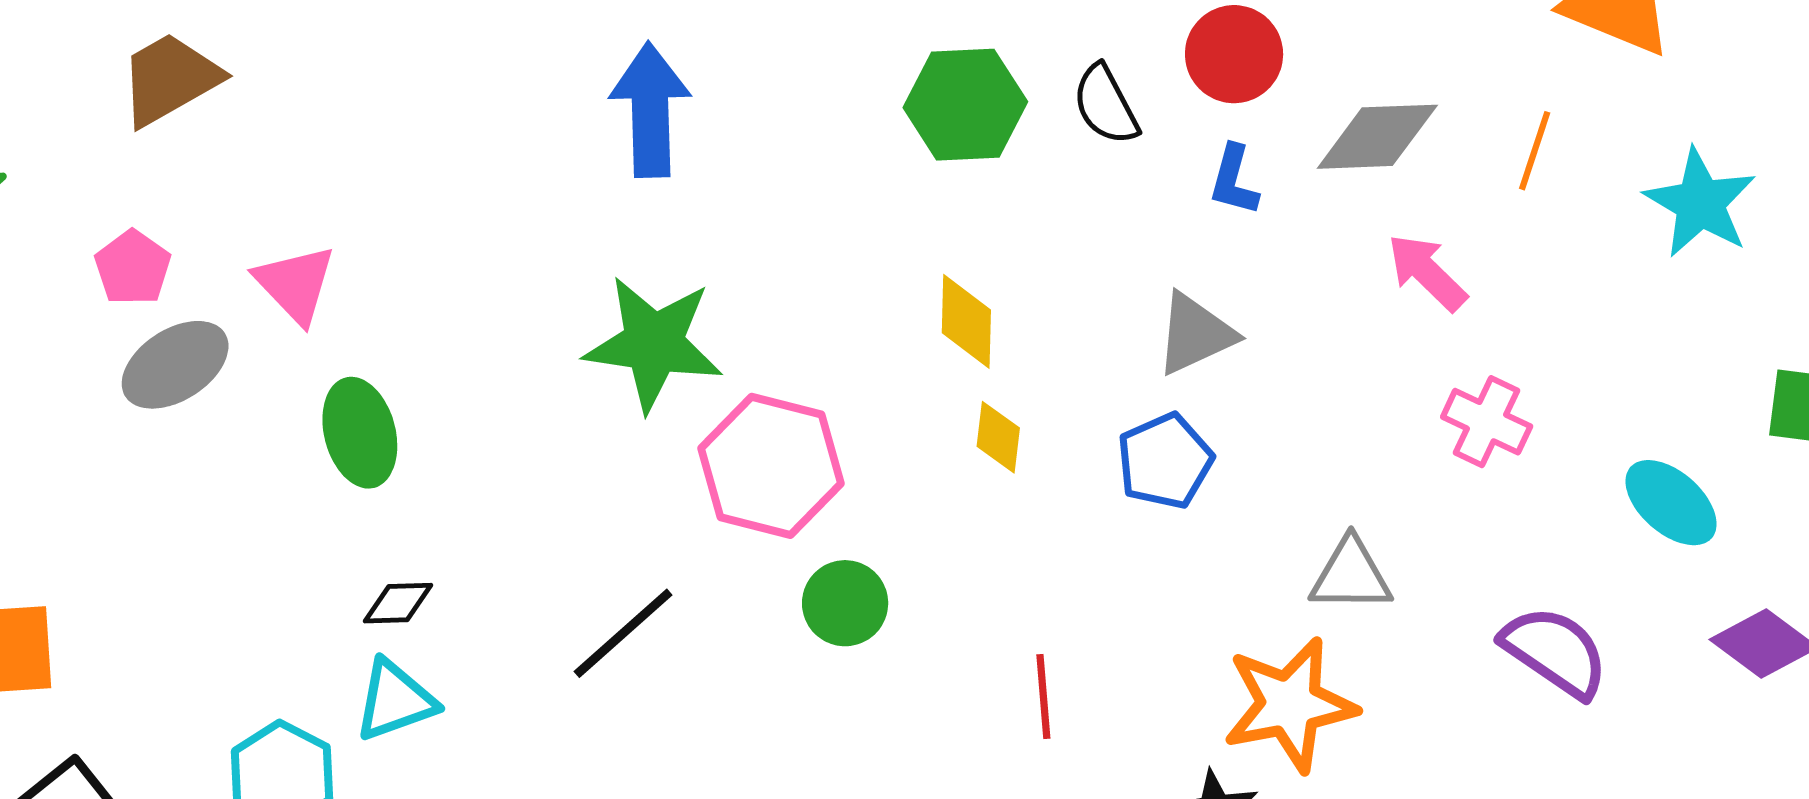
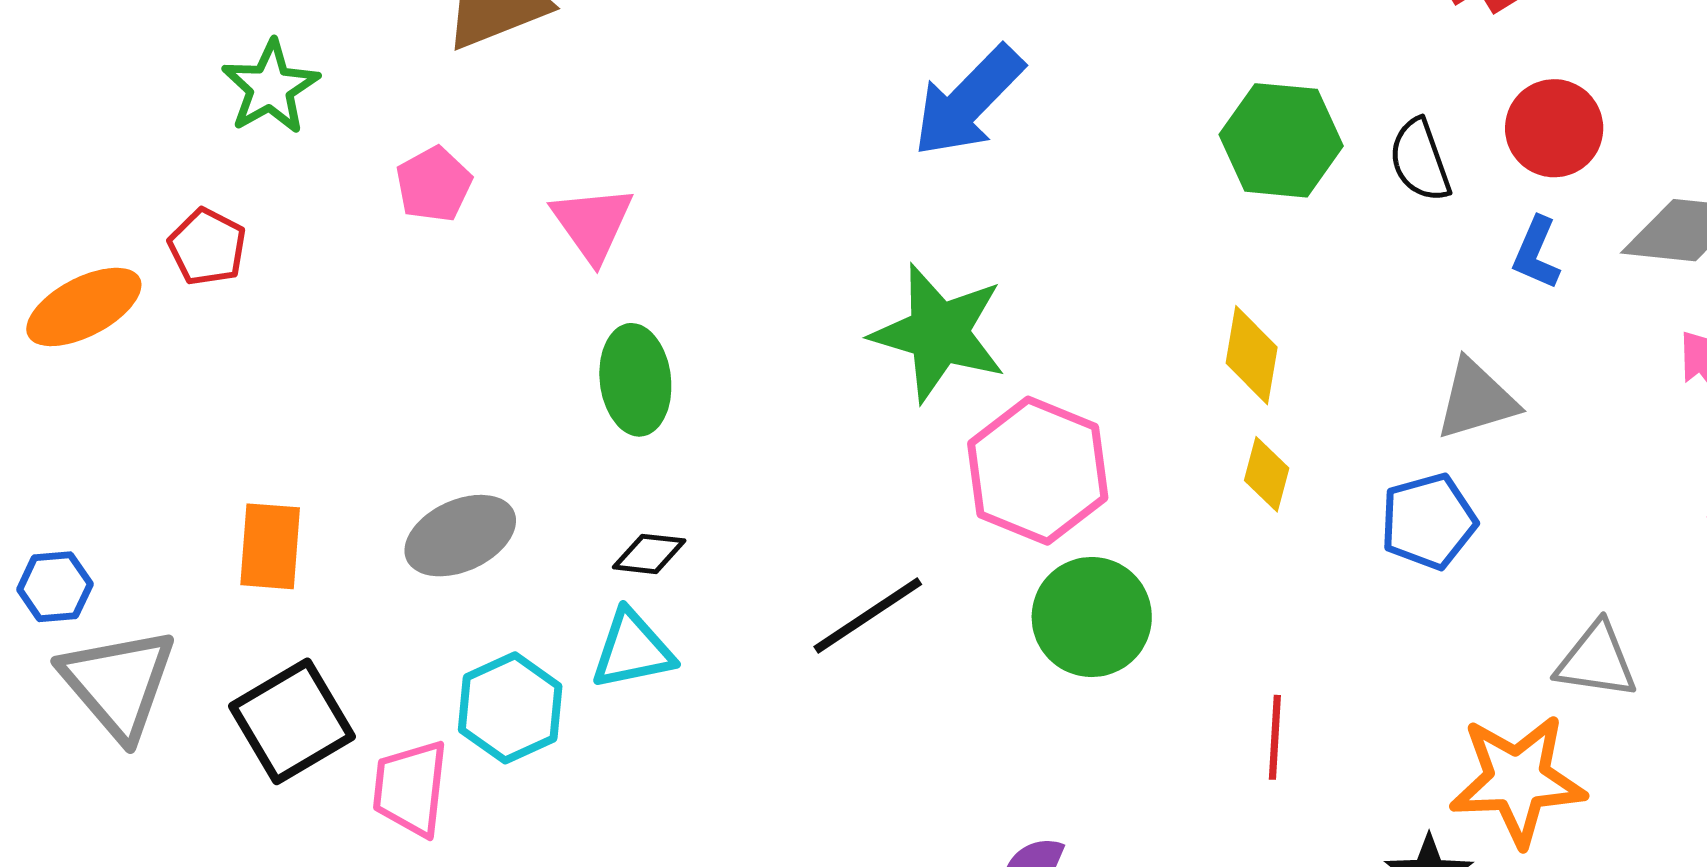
blue arrow: (650, 110) -> (968, 101), turned -142
gray ellipse: (175, 365) -> (460, 536), moved
green circle: (845, 603) -> (1092, 617), size x1.4

